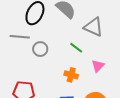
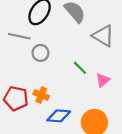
green line: (76, 48) -> (80, 68), moved
orange cross: (71, 75) -> (41, 95), moved

